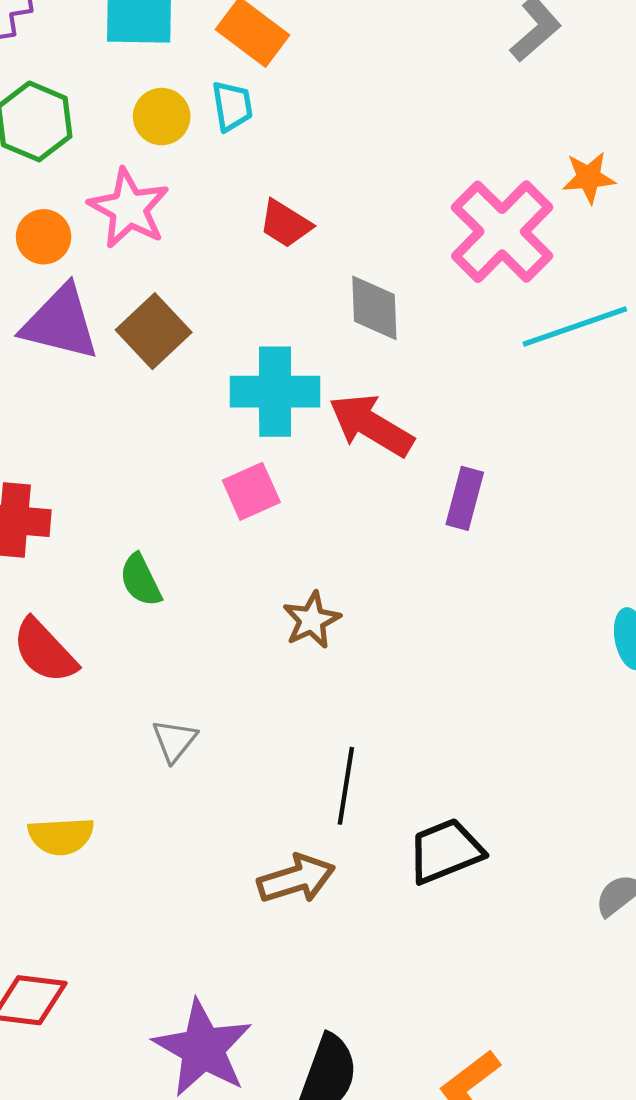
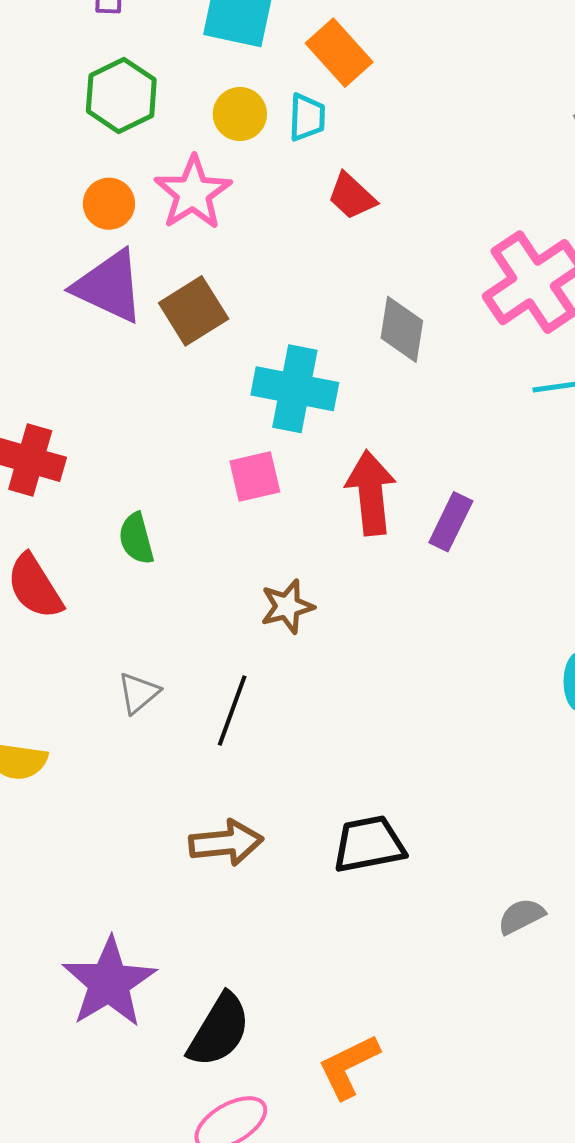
red trapezoid: (285, 224) -> (352, 196), moved
red arrow: (371, 425) -> (371, 493), moved, turned 42
black line: (346, 786) -> (232, 711), moved

